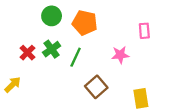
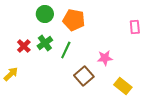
pink rectangle: (144, 31) -> (135, 27), moved
pink star: (120, 55) -> (105, 58), moved
yellow rectangle: (141, 98) -> (123, 86), turned -42

